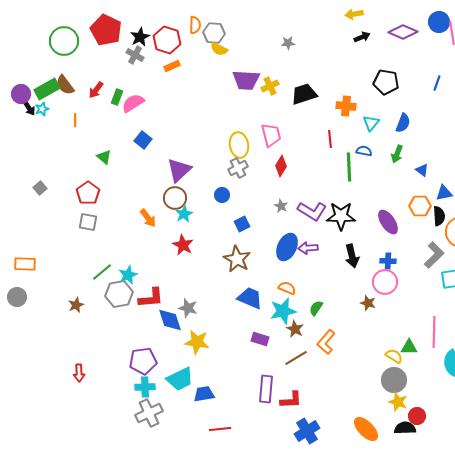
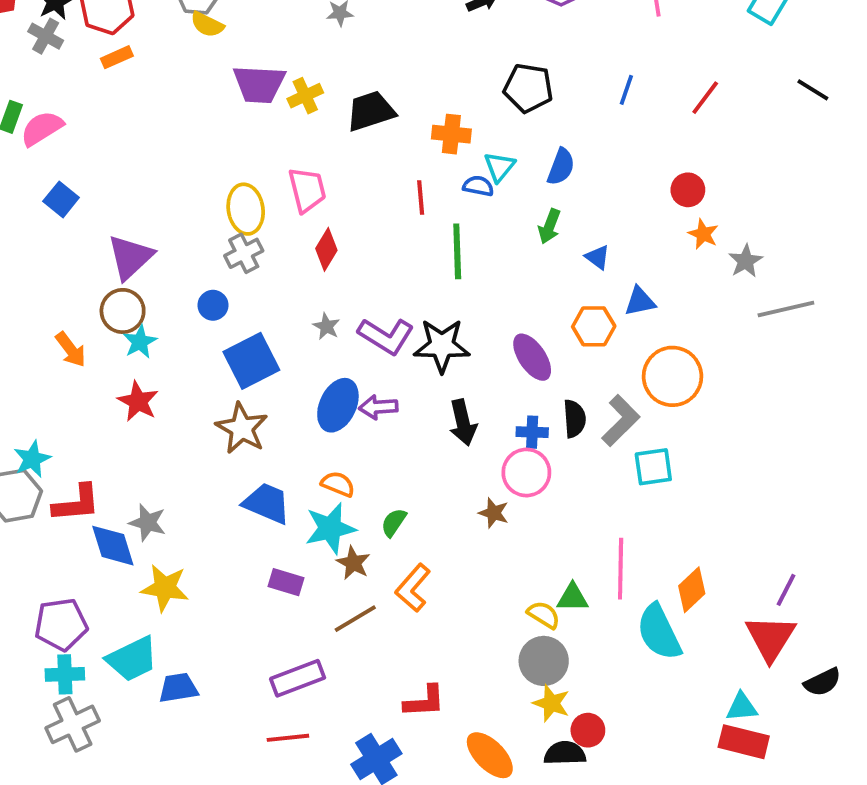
blue semicircle: (364, 151) -> (478, 186), moved
black semicircle: (439, 216) -> (574, 419), moved
blue square: (242, 224) -> (251, 361), size x1.8
purple rectangle: (266, 389) -> (298, 678), turned 64
red L-shape: (291, 400) -> (424, 701), moved
red line: (220, 429) -> (288, 738), moved

